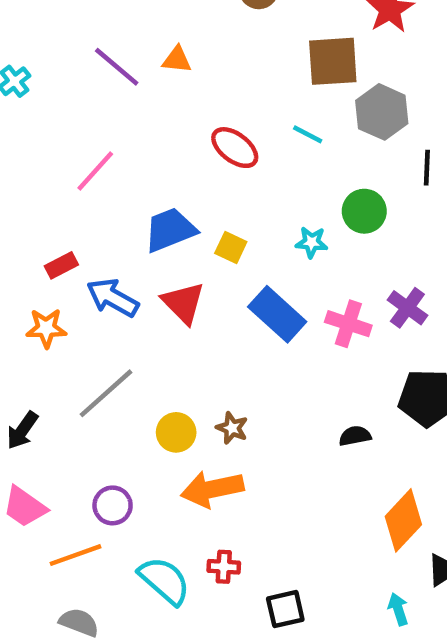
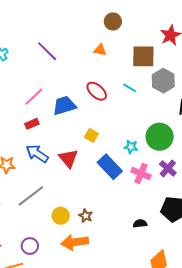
orange triangle: (177, 60) -> (100, 50), moved
green circle: (364, 211) -> (160, 137), moved, size x1.4
blue trapezoid: (170, 230) -> (64, 106), moved
cyan star: (312, 242) -> (131, 147), moved
red rectangle: (61, 265) -> (32, 124), moved

